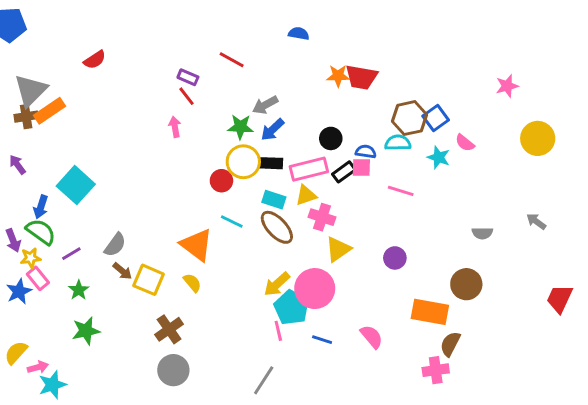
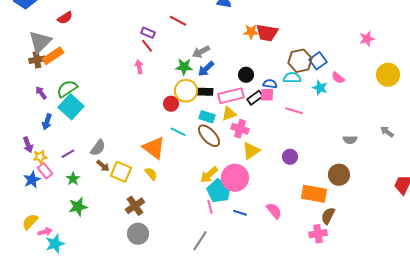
red semicircle: (95, 60) -> (65, 18), moved
purple arrow: (17, 165) -> (41, 93), moved
green semicircle: (41, 232) -> (67, 89), moved, turned -70

